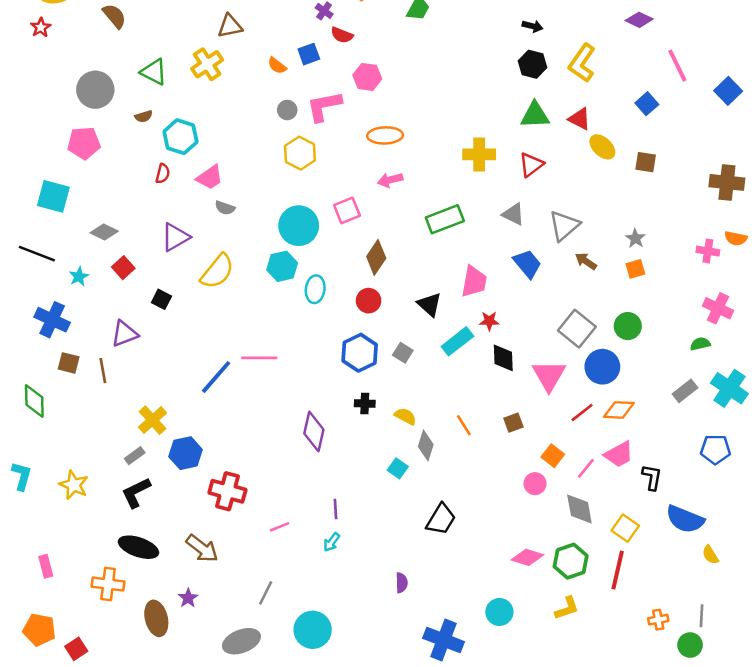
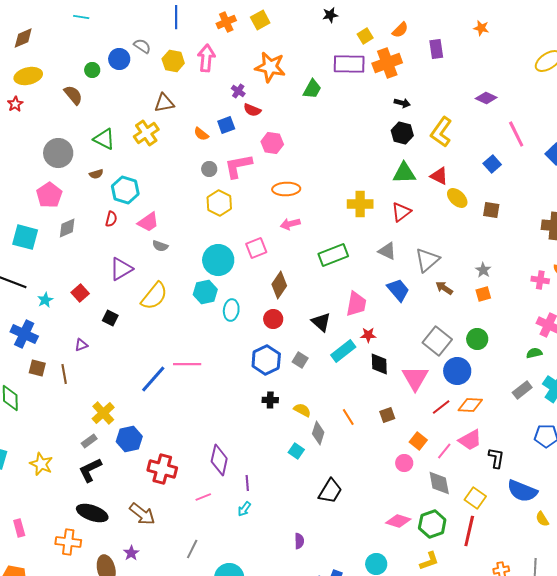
pink pentagon: (84, 143) -> (49, 195), turned -30
gray diamond: (104, 232) -> (67, 228), moved, turned -50
purple triangle: (125, 334) -> (81, 345), size x0.6
purple diamond: (314, 432) -> (219, 460), moved

